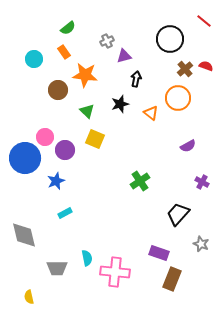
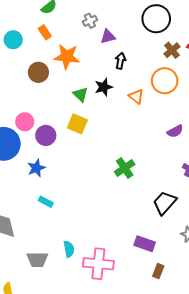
green triangle: (87, 111) -> (80, 94), moved
cyan rectangle: (65, 213) -> (46, 202), turned 56
brown rectangle: (172, 279) -> (158, 271), size x0.6

